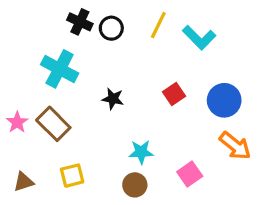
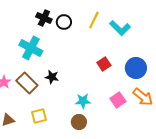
black star: (113, 99) -> (52, 77), moved
pink square: (190, 174) -> (118, 100), moved

